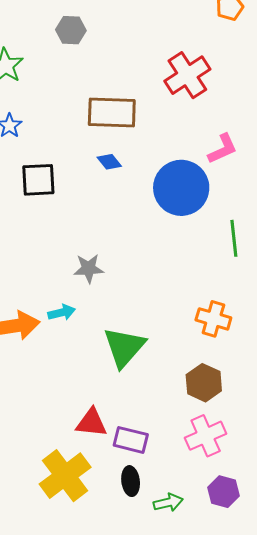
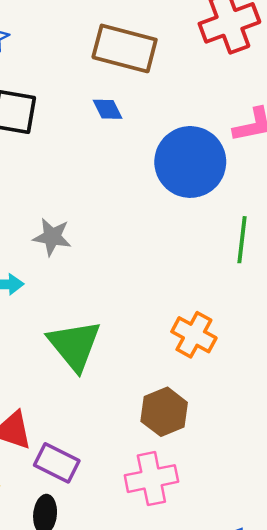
green triangle: (124, 347) -> (75, 345), turned -33

